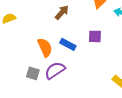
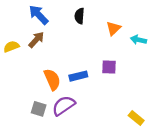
brown arrow: (62, 12) -> (36, 40), moved
blue rectangle: (68, 44) -> (78, 76), turned -42

